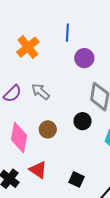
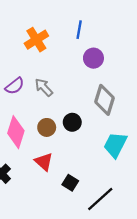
black circle: (83, 121) -> (72, 122), moved
red triangle: (38, 170) -> (44, 162), moved

